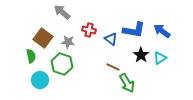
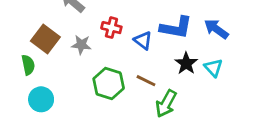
cyan triangle: (160, 58) -> (213, 68), turned -40
green hexagon: (62, 64) -> (109, 84), moved
green arrow: (127, 83) -> (166, 104), turned 60

